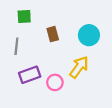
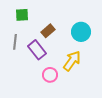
brown rectangle: (53, 34) -> (48, 31), turned 64
purple rectangle: (30, 75) -> (37, 50), moved, turned 72

